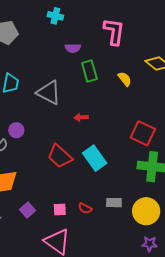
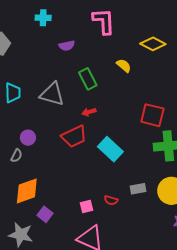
green rectangle: (89, 71) -> (88, 79), moved
red trapezoid: (60, 156) -> (74, 136), moved, turned -56
purple square: (28, 210) -> (45, 214), moved

